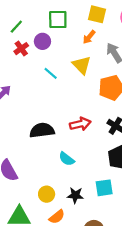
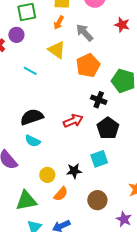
cyan line: (51, 73) -> (30, 71), moved
red arrow: (80, 124) -> (73, 121), moved
cyan semicircle: (67, 159) -> (33, 141), moved

